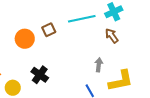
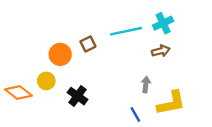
brown arrow: (112, 36) -> (161, 51), turned 112
yellow circle: (13, 88) -> (46, 81), moved

